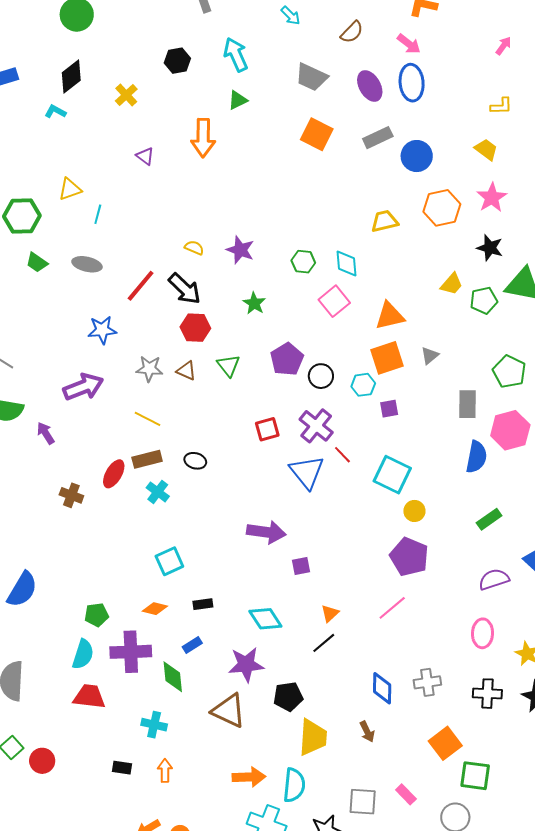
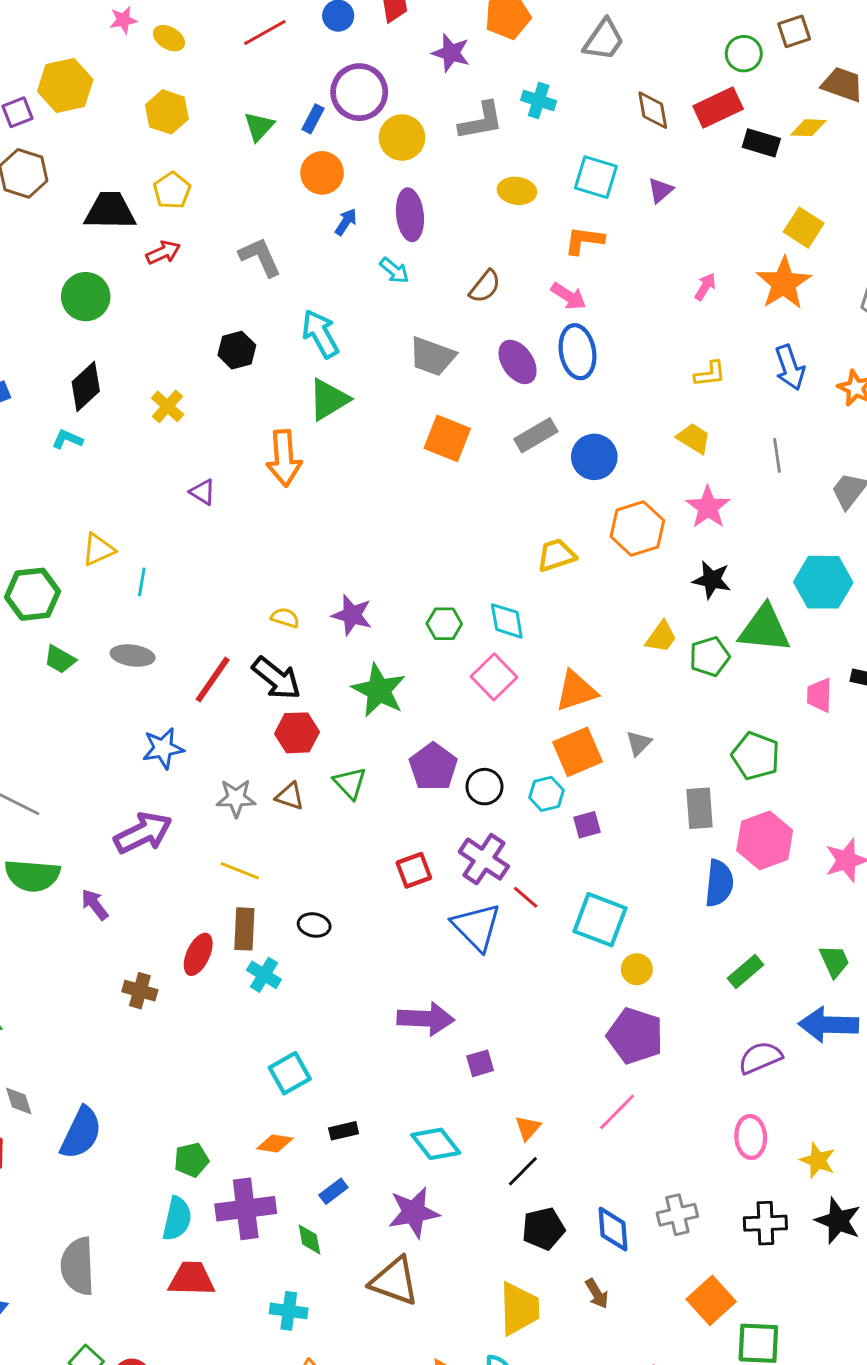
green triangle: (238, 100) -> (329, 399), size x1.5
green star: (254, 303) -> (379, 690), size x1.6
brown rectangle: (147, 459) -> (244, 929), turned -68
green diamond: (173, 677) -> (309, 1239), size x0.7
black pentagon: (288, 697) -> (543, 1229), moved

